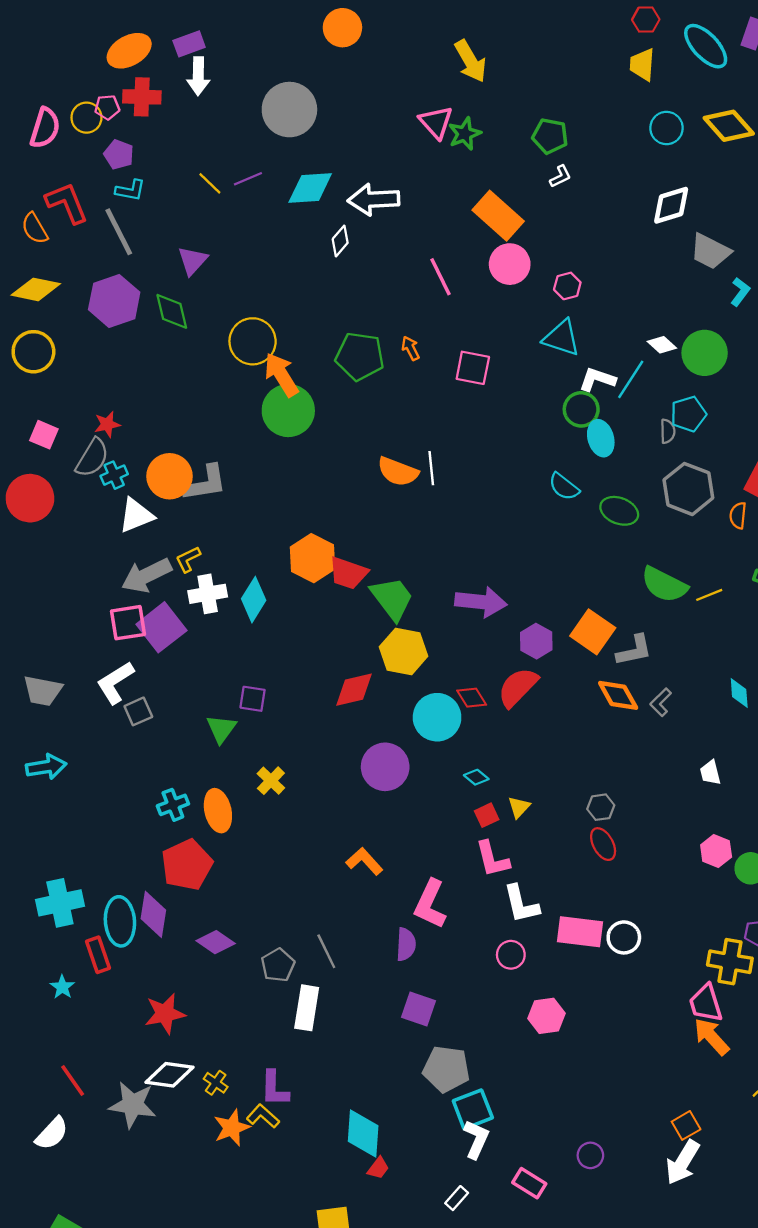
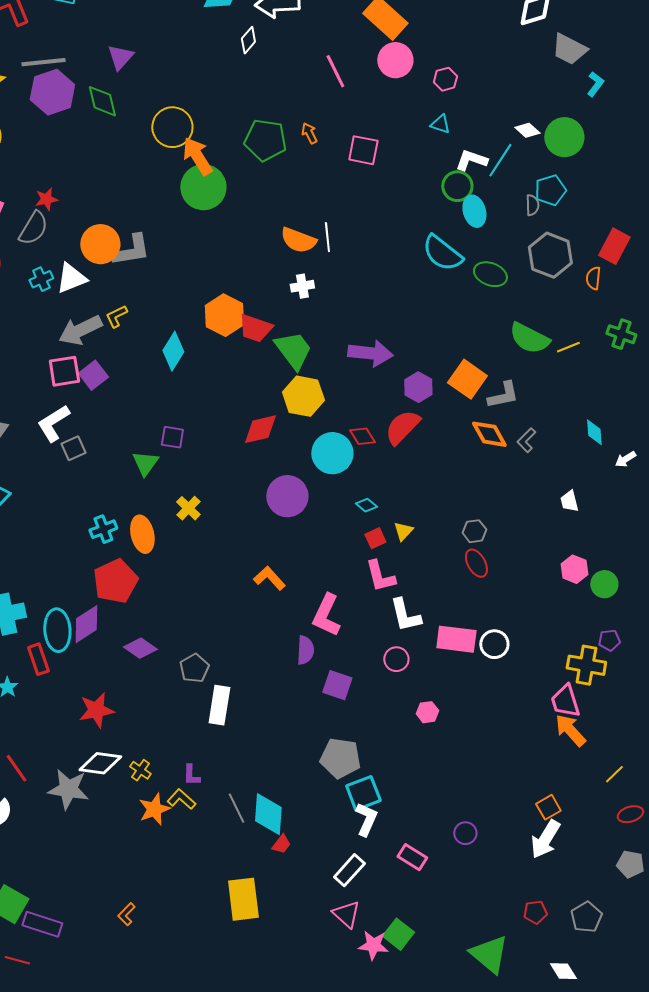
gray line: (119, 232) -> (43, 62), moved, turned -69
cyan triangle: (562, 338) -> (440, 124), size x0.6
cyan cross: (114, 475) -> (41, 279), moved
cyan semicircle: (564, 487) -> (442, 253), size x1.5
white cross: (208, 594) -> (302, 286), moved, size x0.7
purple square: (161, 627) -> (93, 375), size x0.7
purple diamond: (153, 914) -> (86, 624), turned 48
gray line: (326, 951) -> (236, 808), moved
purple square: (419, 1009) -> (337, 685), moved
pink hexagon: (547, 1016) -> (427, 712), size x0.7
purple L-shape: (274, 1089) -> (191, 775), size x0.7
white rectangle: (457, 1198) -> (349, 870), size x1.5

